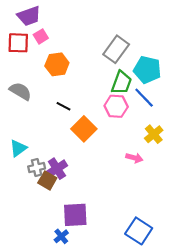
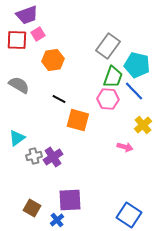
orange square: (84, 129) -> (78, 120), turned -30
brown square: (47, 180) -> (32, 208), moved

